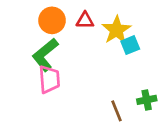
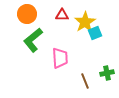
orange circle: (52, 20) -> (27, 14), moved
pink trapezoid: (49, 79) -> (60, 58), moved

